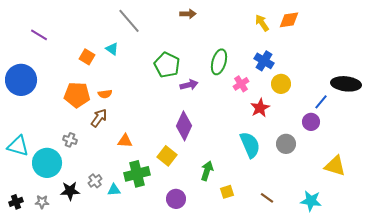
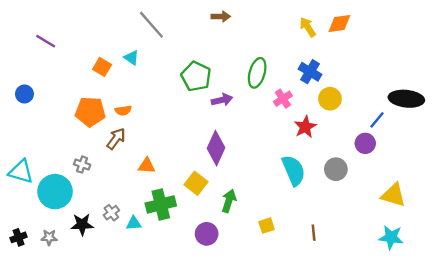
blue circle: (21, 80) -> (24, 94), size x0.5
green arrow: (207, 171) -> (229, 201), moved
brown line: (267, 198) -> (314, 233), turned 48
cyan star: (311, 201) -> (391, 237), moved

